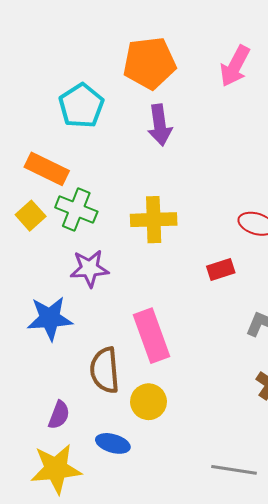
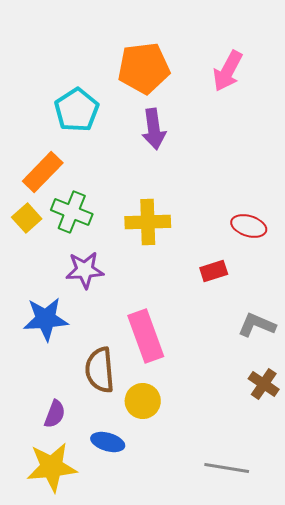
orange rectangle: (47, 169) -> (43, 172), turned -72

